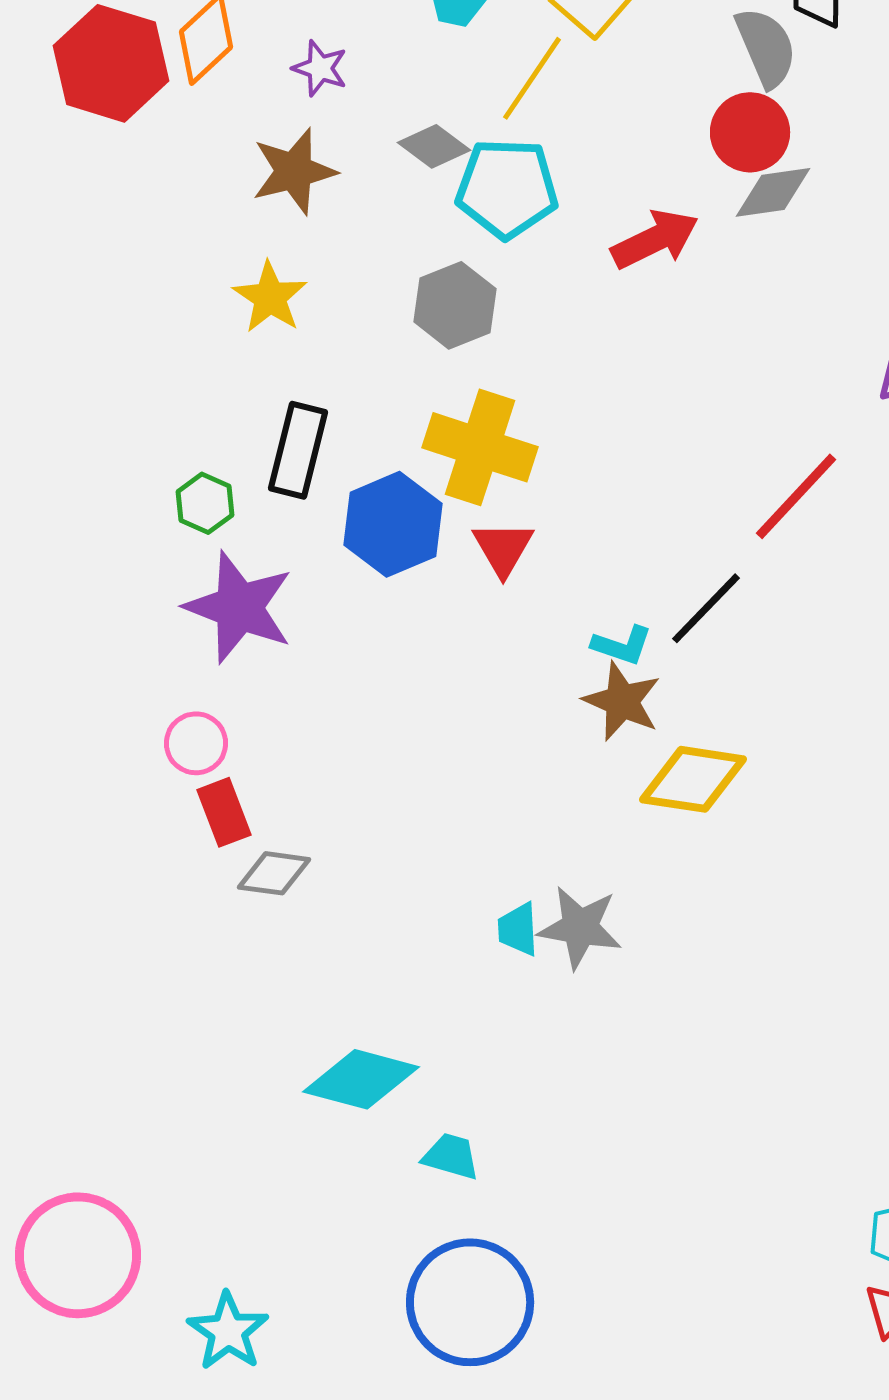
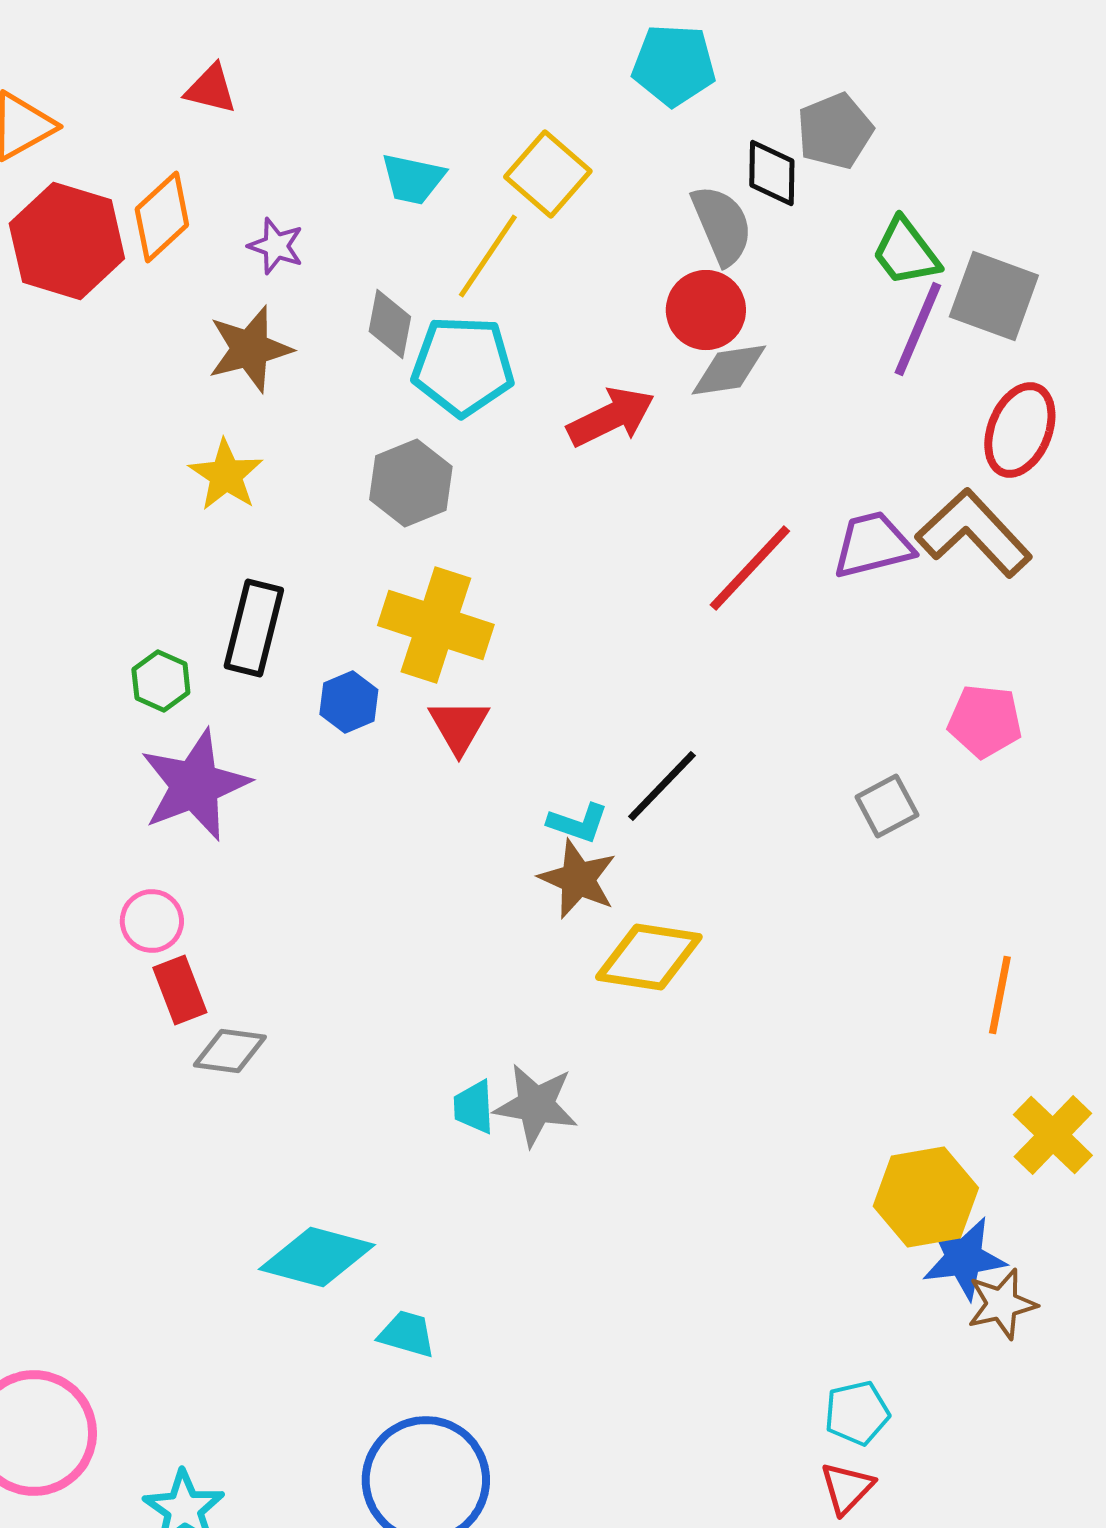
gray diamond: (434, 146) -> (390, 324), turned 64
red line: (796, 496) -> (750, 568), moved
blue hexagon: (393, 524) -> (349, 702), size x0.6
purple star: (239, 607) -> (195, 785), turned 30

